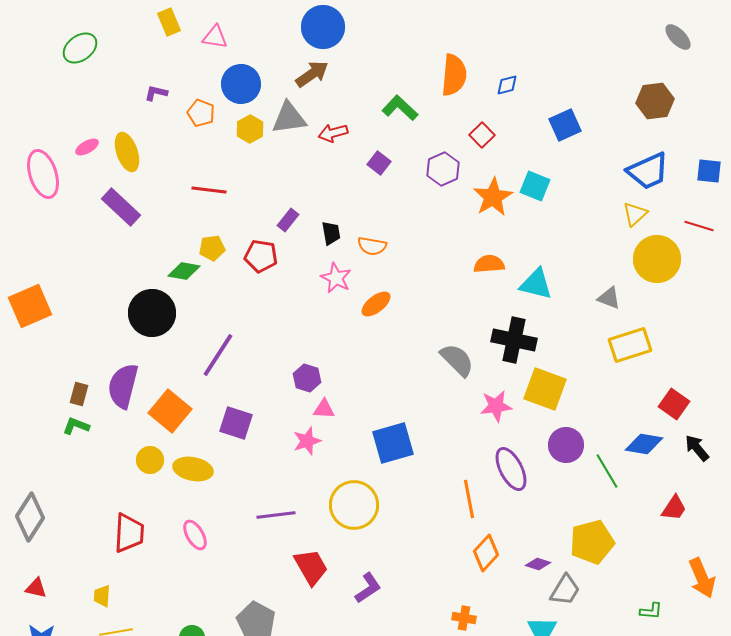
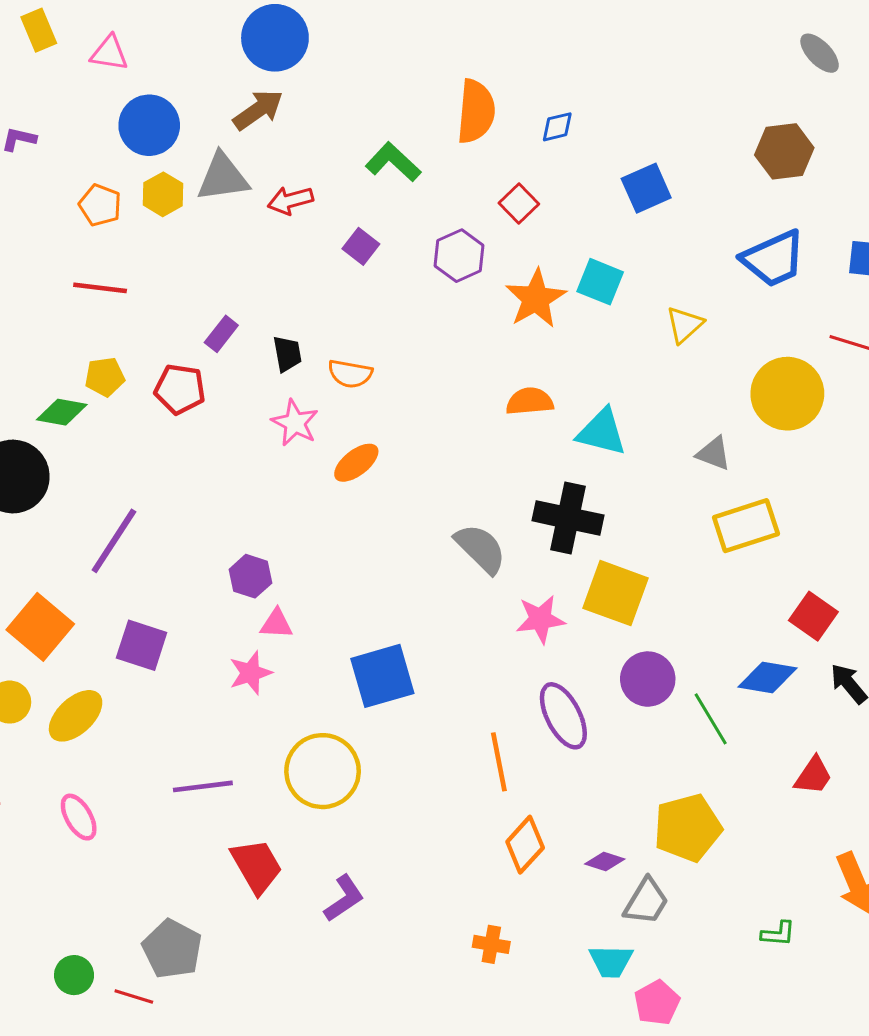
orange pentagon: (201, 113) -> (100, 205), moved
yellow triangle: (635, 214) -> (685, 325), moved
yellow ellipse: (193, 469) -> (76, 716), turned -54

